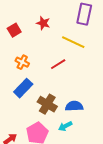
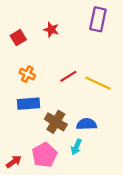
yellow line: (73, 42) -> (98, 83), moved
blue rectangle: (23, 88) -> (28, 104), turned 42
cyan arrow: (65, 126) -> (76, 147), turned -40

